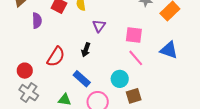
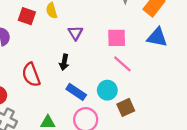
blue triangle: (169, 50) -> (157, 37), moved
red semicircle: (56, 57) -> (31, 75), turned 135
blue rectangle: (82, 79) -> (76, 92), moved

